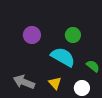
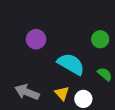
green circle: (73, 35) -> (100, 39), moved
white circle: (82, 88) -> (83, 99), moved

